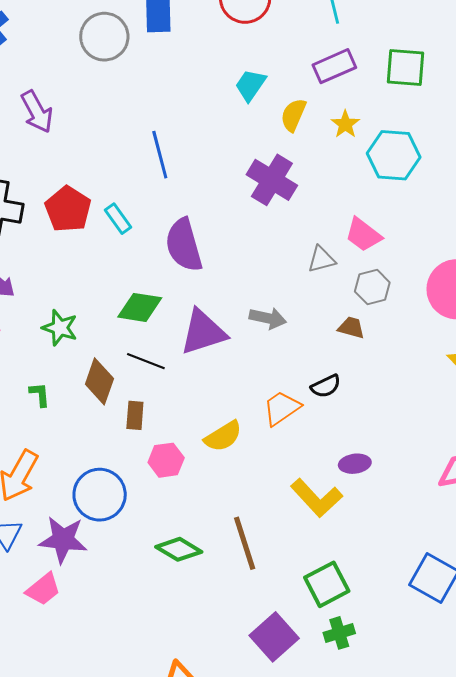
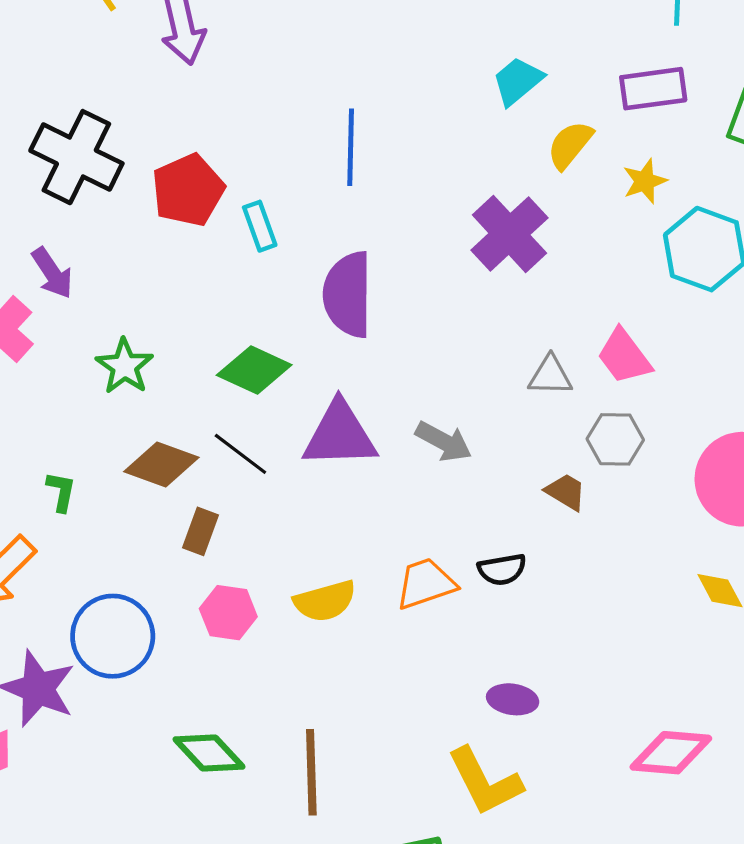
brown diamond: (99, 381) -> (161, 465), turned 75
green L-shape: (40, 395) -> (61, 492), moved
yellow L-shape: (317, 498) -> (485, 782), moved

